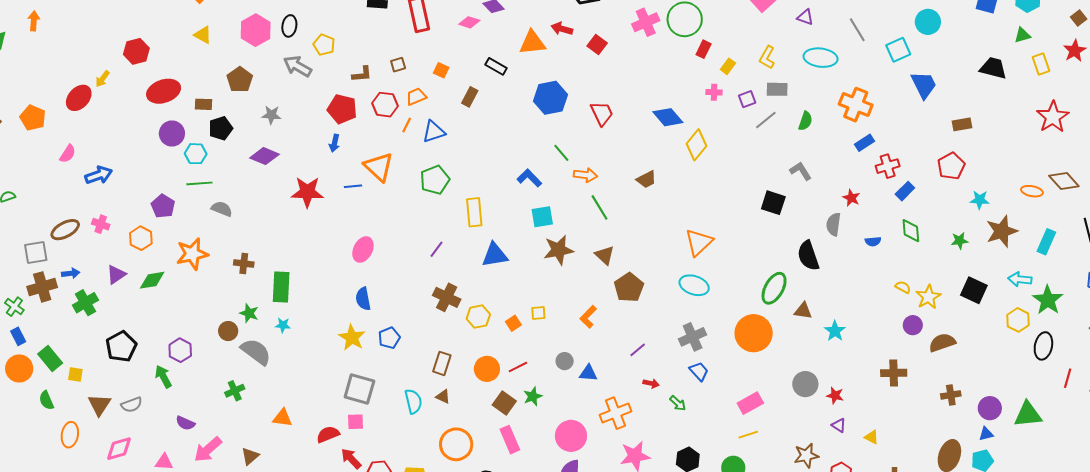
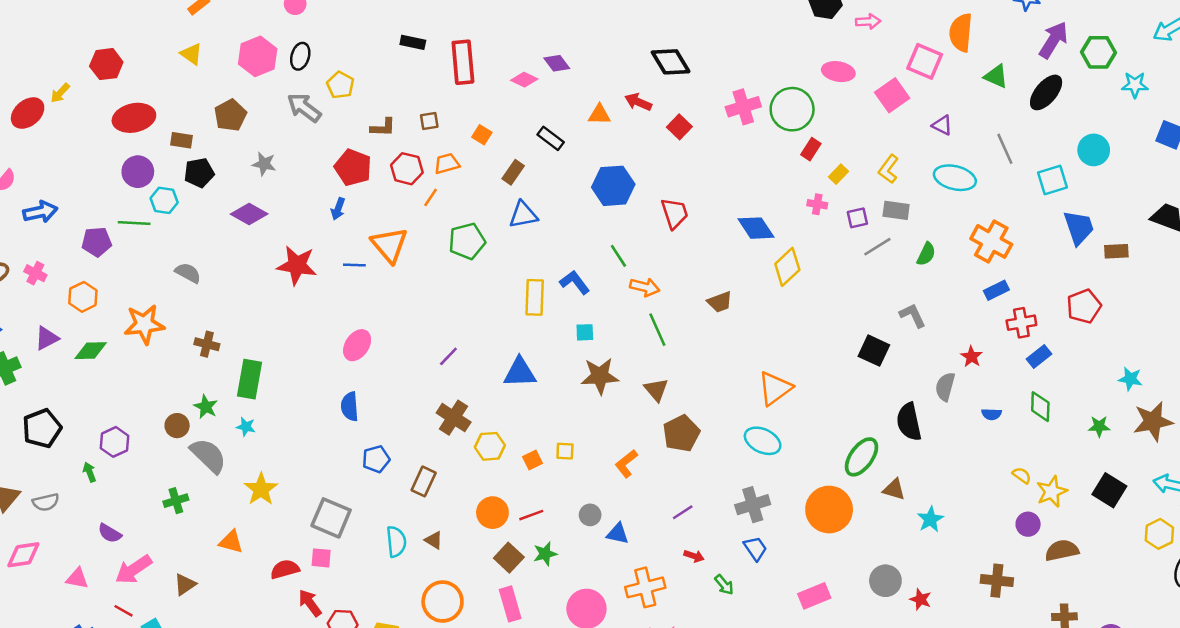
orange triangle: (532, 43) -> (599, 115), size x0.7
brown rectangle: (962, 124) -> (1116, 251), moved
blue triangle: (434, 132) -> (523, 215), moved
red pentagon: (951, 166) -> (1084, 306), moved
green pentagon: (435, 180) -> (467, 241), moved
green line: (199, 183) -> (134, 223), moved
purple pentagon: (163, 206) -> (97, 242), moved, turned 30
yellow rectangle: (474, 212) -> (535, 297), moved
cyan square: (542, 217) -> (585, 332), size x0.7
yellow star: (352, 338) -> (261, 489), moved
brown rectangle: (442, 363) -> (424, 481), moved
green arrow: (163, 376) -> (90, 472), size x0.7

